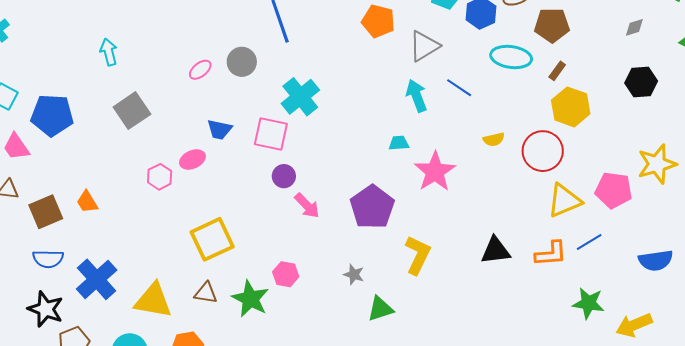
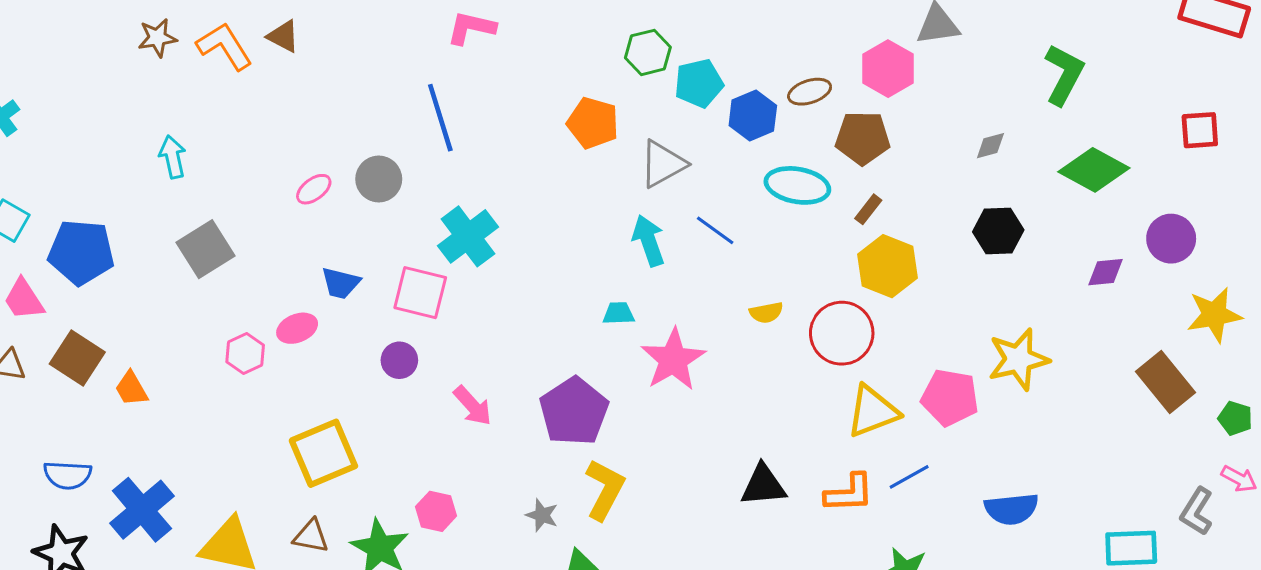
purple circle: (284, 176) -> (399, 360), moved
brown square: (46, 212) -> (77, 358), moved, turned -36
yellow L-shape: (418, 255) -> (605, 490), moved

